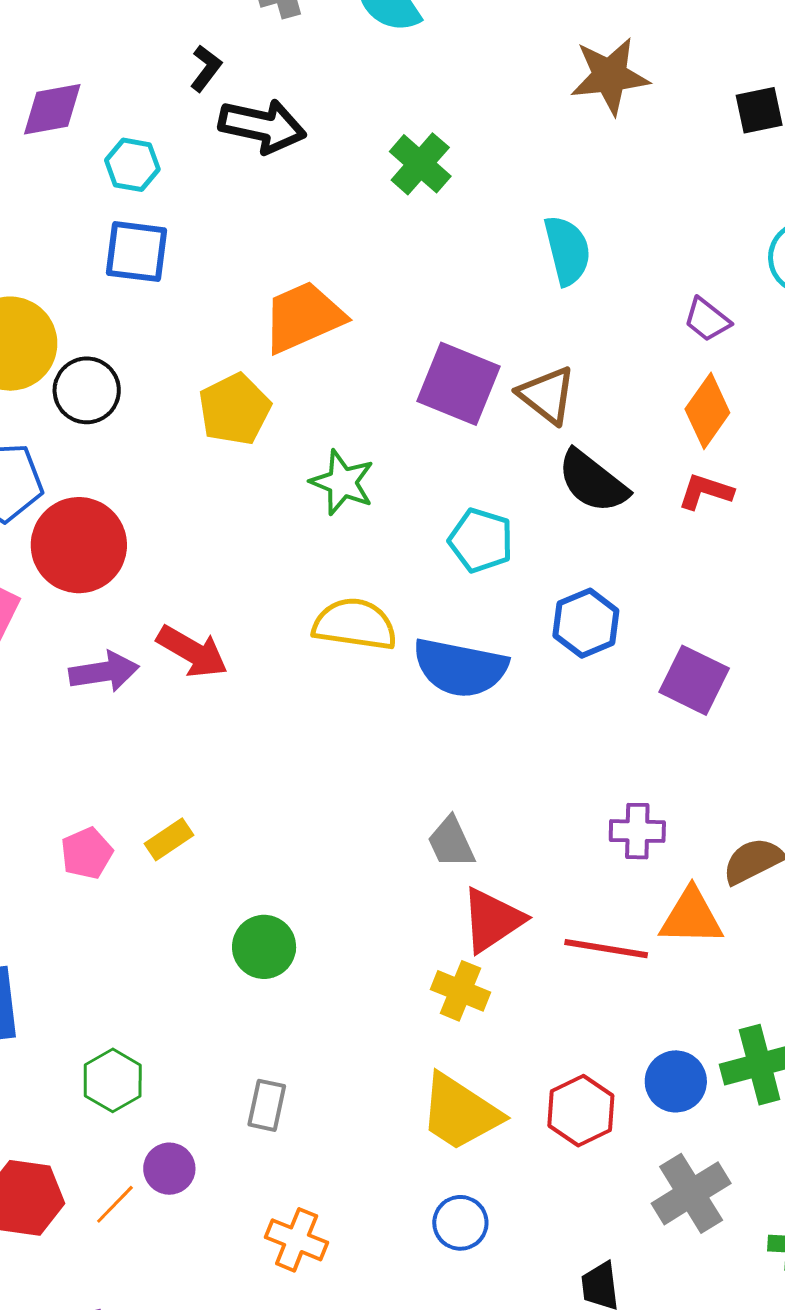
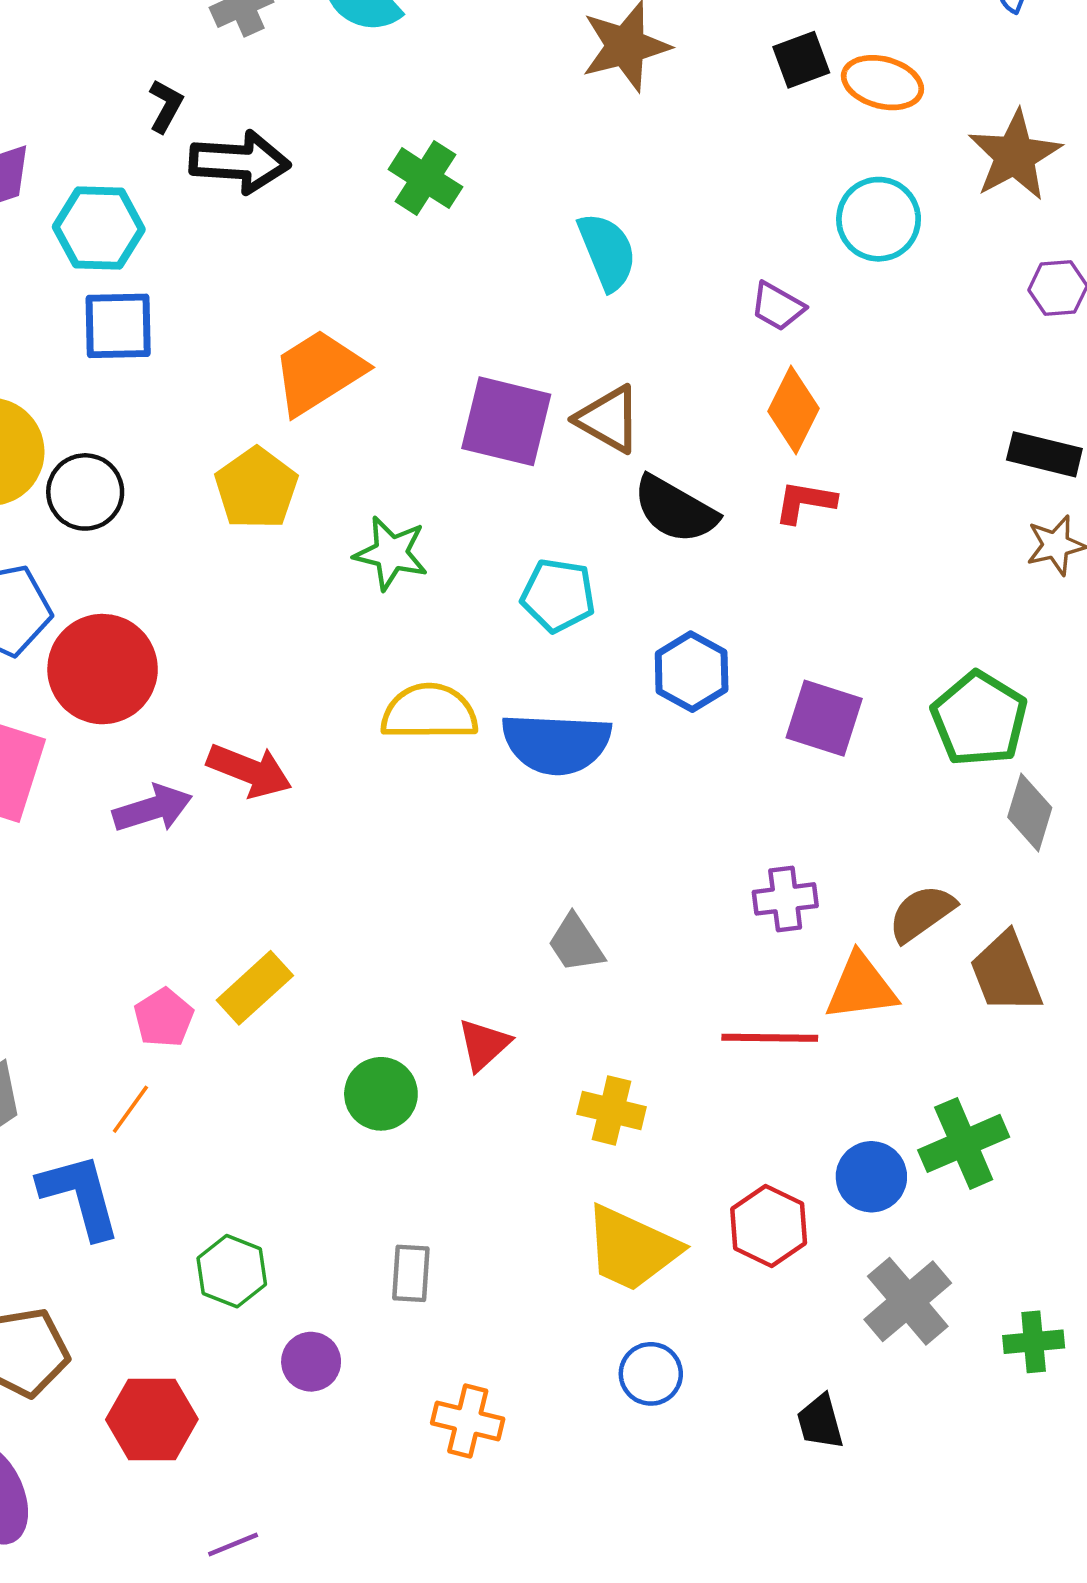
cyan hexagon: (132, 165) -> (99, 228), size x1.4
yellow rectangle: (169, 839) -> (255, 988), size x1.4
red triangle: (492, 920) -> (484, 1045), moved, size x0.7
orange line: (115, 1204) -> (130, 1109), moved

